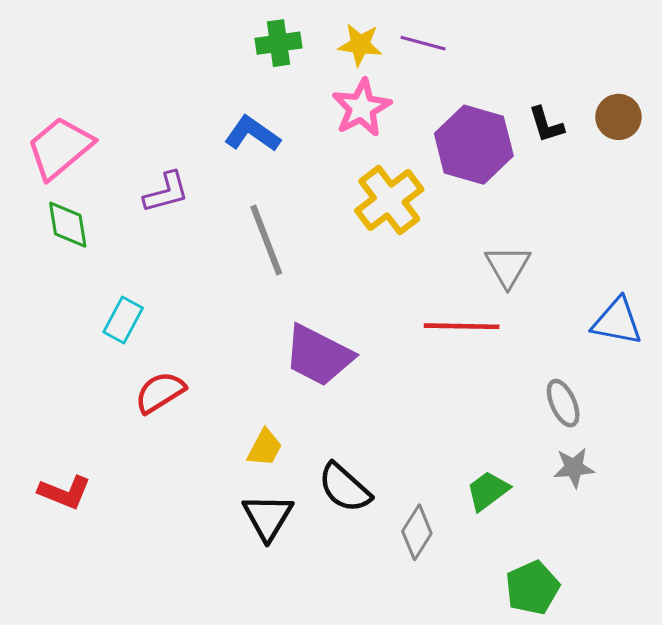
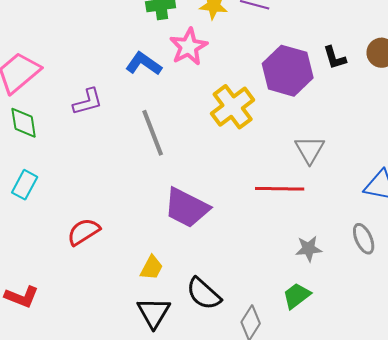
pink star: (362, 108) -> (189, 47), moved
cyan rectangle: (123, 320) -> (25, 185), moved
gray ellipse: (563, 403) -> (364, 239), moved
gray star: (574, 468) -> (309, 249), moved

